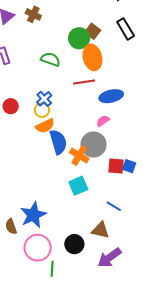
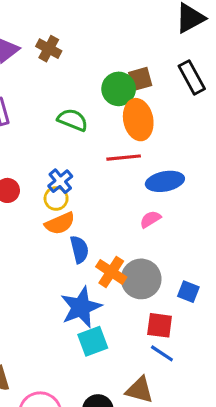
brown square: (93, 31) -> (140, 79), turned 35
blue semicircle: (58, 142) -> (79, 249), size x0.7
gray circle: (93, 145) -> (141, 279), moved
red square: (116, 166) -> (160, 325), moved
cyan square: (78, 186) -> (93, 341), moved
blue star: (33, 215) -> (81, 307), moved

